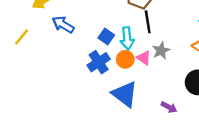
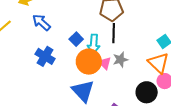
orange circle: (125, 59) -> (89, 62), size x1.6
blue cross: (99, 62) -> (45, 56), moved, turned -36

